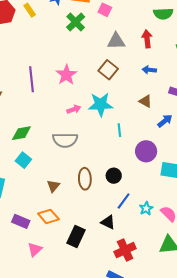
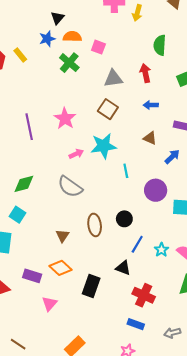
green semicircle: (163, 14) -> (160, 45), turned 102
gray semicircle: (65, 140) -> (70, 187), turned 40
cyan square: (23, 160) -> (17, 215), moved
red cross: (125, 250) -> (144, 295), turned -35

